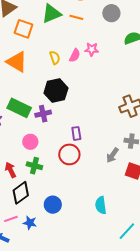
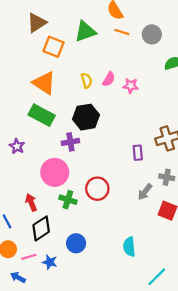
orange line: (76, 17) -> (122, 32), moved
pink star: (92, 49) -> (131, 86), moved
green rectangle: (19, 108) -> (42, 115), moved
purple rectangle: (76, 133) -> (138, 153), moved
pink circle: (30, 142) -> (55, 172), size x1.6
green cross: (34, 166) -> (68, 200), moved

